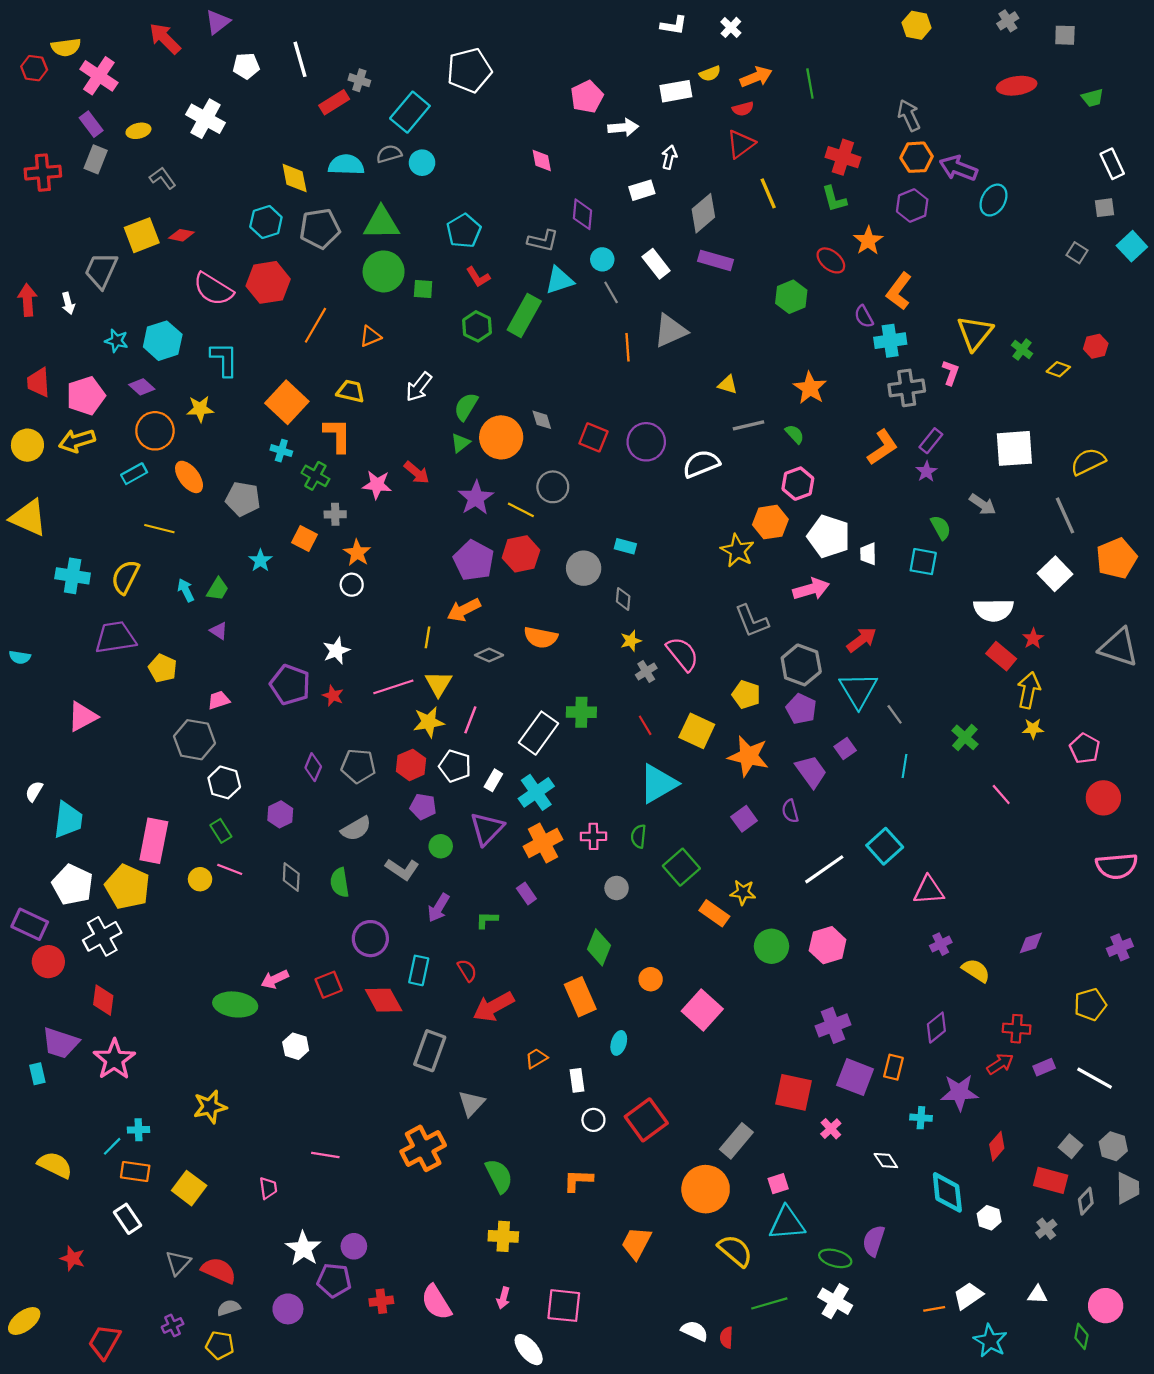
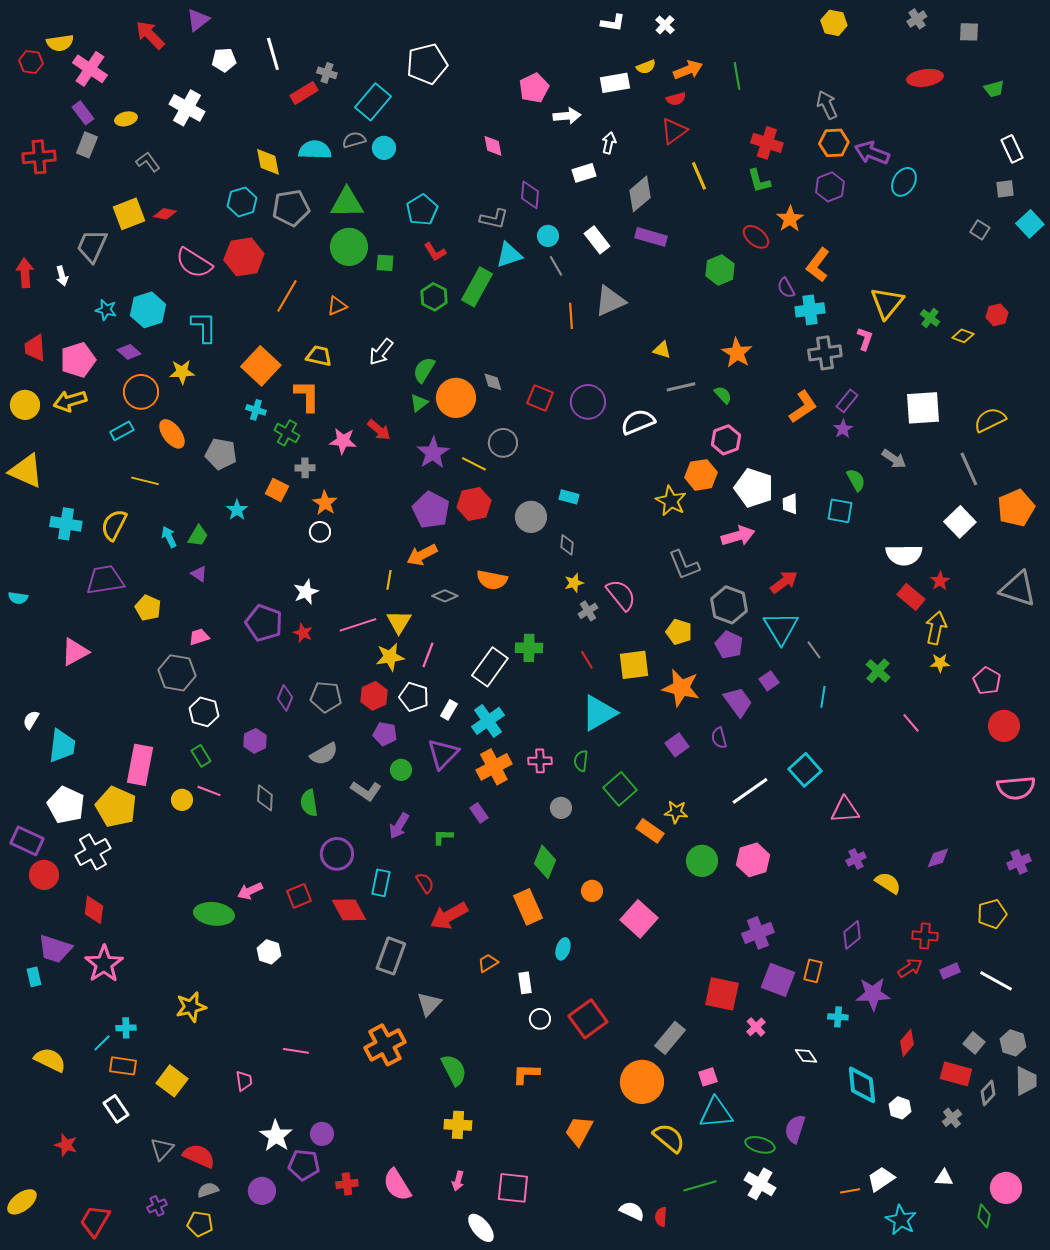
yellow square: (697, 731) -> (634, 665), turned -32

